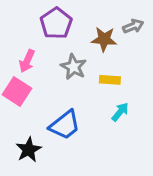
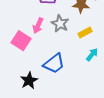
pink arrow: (27, 61) -> (38, 26), moved
yellow rectangle: (110, 80) -> (85, 33), turned -32

